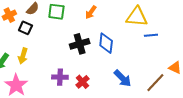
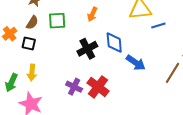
purple cross: (60, 77) -> (74, 87), turned 35
blue arrow: (123, 78) -> (136, 63), moved
red cross: (83, 82) -> (98, 87), size x1.5

